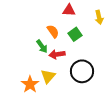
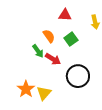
red arrow: (57, 54) -> (53, 59), turned -140
yellow triangle: (48, 76) -> (44, 93), moved

